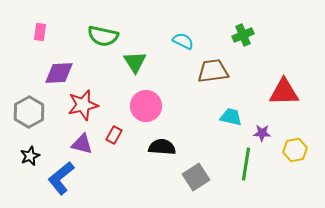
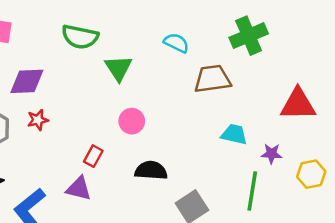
green cross: (243, 35) -> (249, 36), size x1.4
red star: (83, 105) -> (38, 120), moved, size x0.6
pink circle: (146, 106) -> (132, 121), size x0.7
purple triangle: (82, 144) -> (79, 189), moved

